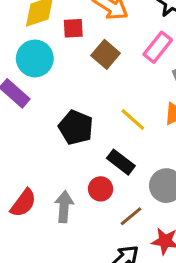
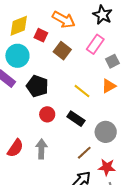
red square: (73, 28) -> (41, 35), turned 32
black pentagon: (76, 127) -> (37, 86), moved
red circle: (101, 189) -> (47, 114), moved

